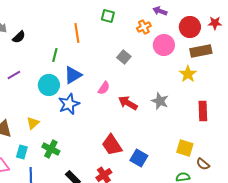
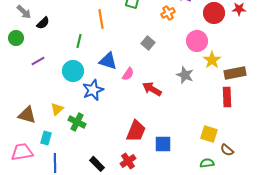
pink circle: (164, 45) -> (197, 41), moved
brown rectangle: (201, 51) -> (235, 73), moved
blue triangle: (73, 75) -> (108, 61), moved, turned 48
gray star: (160, 101) -> (185, 75), moved
red trapezoid: (112, 145) -> (136, 131), turned -125
green cross: (51, 149) -> (77, 122), moved
blue square: (139, 158) -> (163, 144), turned -30

